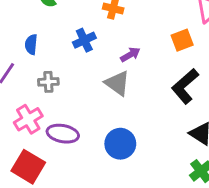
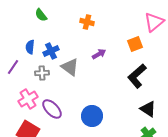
blue cross: (84, 40) -> (51, 51), moved
gray triangle: (117, 83) -> (70, 67), moved
purple ellipse: (63, 134) -> (52, 109), turned 35

